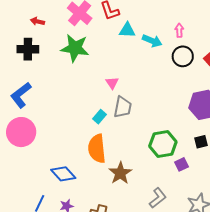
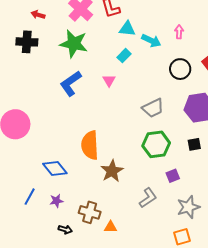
black circle: (183, 56) -> (180, 69), moved
blue L-shape: (21, 95) -> (71, 83), moved
gray trapezoid: (123, 107) -> (153, 108), moved, turned 50
cyan rectangle: (99, 117) -> (124, 56), moved
purple square: (181, 164) -> (173, 176), moved

